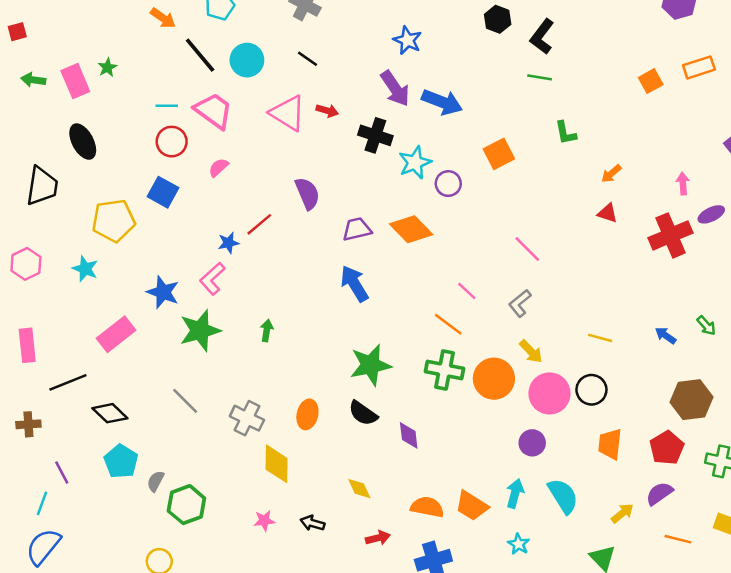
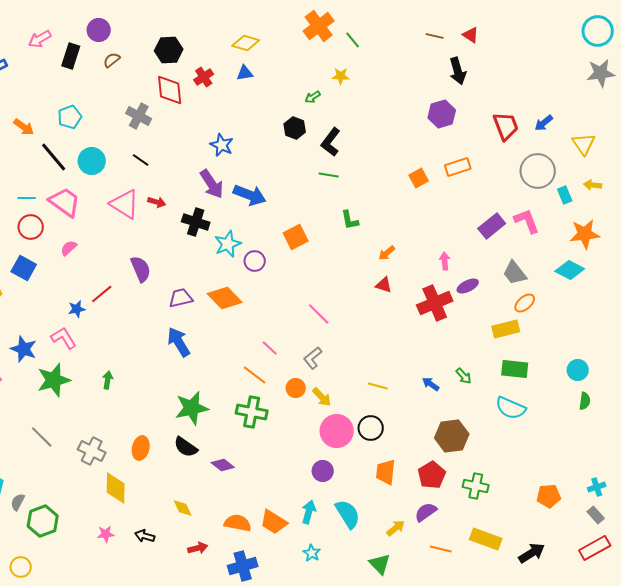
pink L-shape: (212, 279) -> (64, 338), turned 100
orange circle: (494, 379) -> (296, 388), moved, size x0.6
purple diamond: (409, 435) -> (223, 465), turned -45

